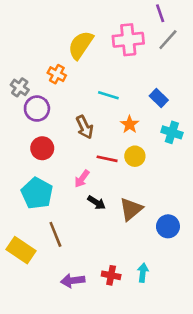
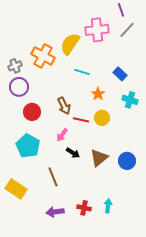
yellow semicircle: (81, 45) -> (70, 44), moved
orange cross: (57, 74) -> (43, 56), size x1.6
gray cross: (20, 87) -> (15, 66), turned 32
purple circle: (37, 109) -> (19, 87), moved
brown arrow: (85, 127) -> (64, 106), moved
blue circle: (168, 226) -> (127, 161), moved
brown line: (55, 234) -> (53, 177), moved

